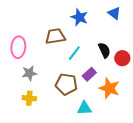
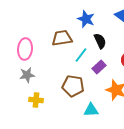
black semicircle: (104, 50) -> (100, 41), moved
gray star: (29, 73) -> (27, 75), moved
purple rectangle: (89, 74) -> (99, 67), moved

